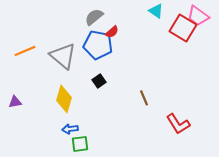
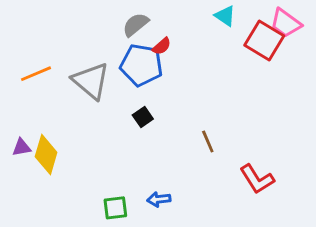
yellow diamond: (64, 99) -> (46, 155), moved
blue arrow: (70, 129) -> (159, 199), moved

